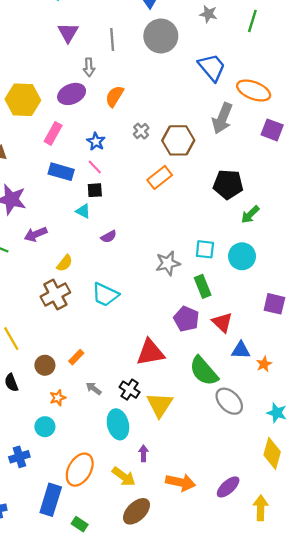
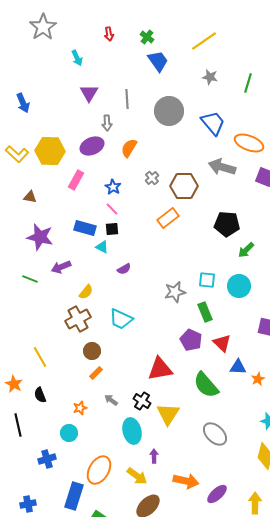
gray circle: (161, 36) -> (169, 111), moved
gray arrow: (222, 118) -> (222, 167), turned 84
blue rectangle: (61, 172) -> (85, 228), moved
brown circle: (45, 365) -> (92, 351), moved
gray ellipse: (229, 401) -> (215, 434), moved
purple ellipse: (228, 487) -> (217, 494), moved

